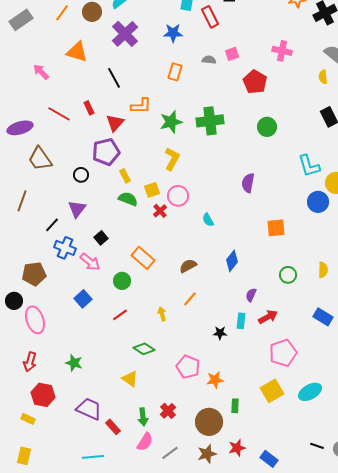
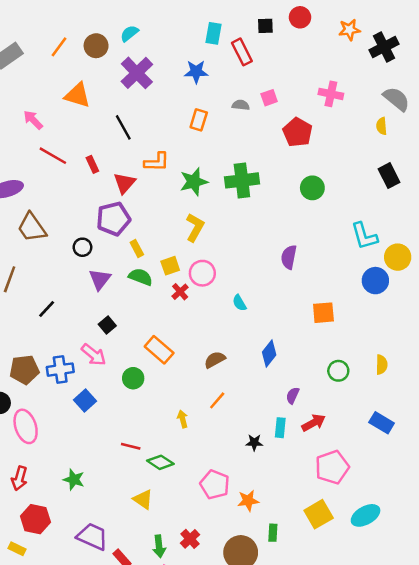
red line: (59, 114) -> (53, 156), moved
purple triangle: (77, 209) -> (100, 279), moved
blue cross: (65, 248) -> (60, 370), moved, turned -30
red line: (120, 315) -> (131, 446), moved, turned 49

